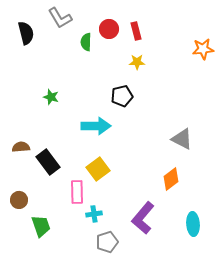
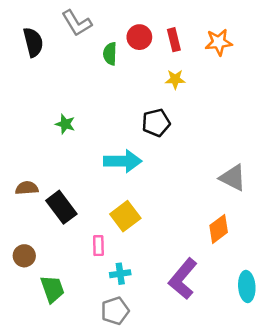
orange star: (203, 49) -> (219, 42), moved
pink rectangle: (77, 192) -> (98, 246), size x0.7
gray pentagon: (107, 242) -> (115, 311), moved

